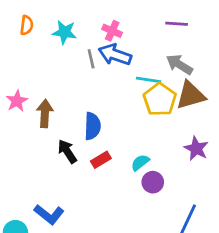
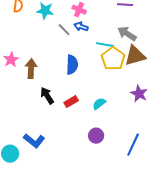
blue arrow: (115, 55) -> (81, 27), size x0.6
gray line: (91, 59) -> (64, 30), turned -32
blue semicircle: (92, 126) -> (72, 65), moved
purple circle: (153, 182) -> (96, 136), moved

